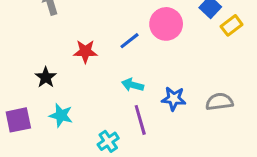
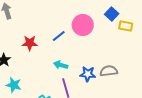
yellow rectangle: (232, 25) -> (126, 26), turned 48
gray semicircle: (219, 102) -> (109, 71), moved

